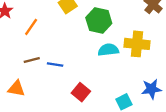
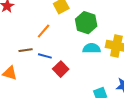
orange line: (31, 27) -> (44, 31), moved
red square: (81, 92) -> (61, 69), moved

